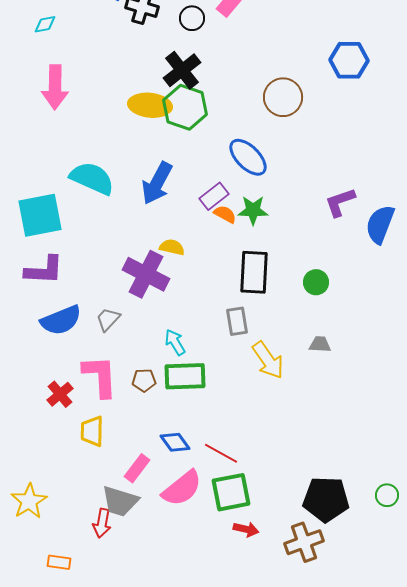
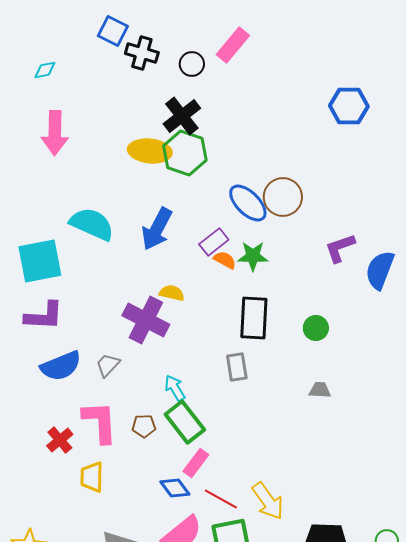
brown circle: (283, 97) -> (283, 197), moved
yellow arrow: (268, 360) -> (268, 501), moved
green rectangle: (185, 376) -> (185, 422), turned 54
pink rectangle: (137, 468) -> (196, 463), moved

